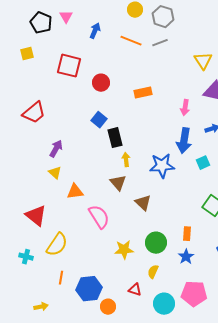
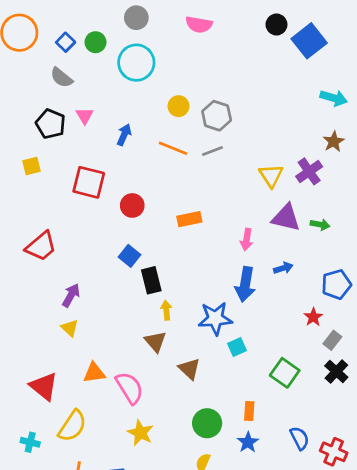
cyan square: (203, 163) -> (237, 347), moved
orange triangle: (75, 192) -> (94, 373), moved
yellow star: (124, 250) -> (140, 433), moved, turned 30

